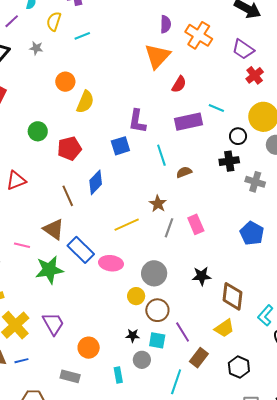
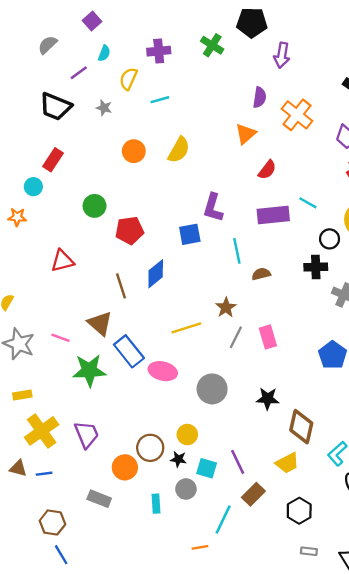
orange triangle: (157, 56) -> (246, 134), size x0.7
yellow semicircle: (85, 102) -> (179, 150), moved
yellow circle: (136, 296) -> (187, 435), moved
brown circle: (157, 310) -> (150, 448), moved

